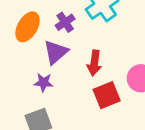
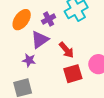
red arrow: (94, 63) -> (66, 50), turned -54

